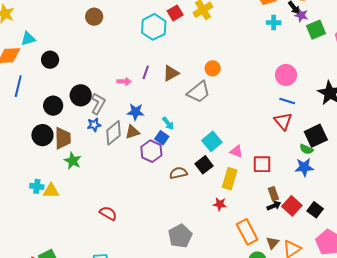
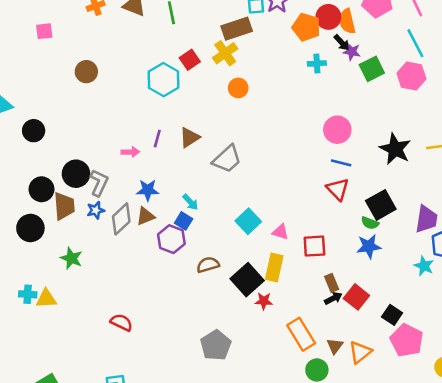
orange circle: (213, 68) -> (238, 88), moved
brown trapezoid: (63, 138) -> (64, 206), moved
black square: (204, 165) -> (247, 280), moved, size x1.4
black square: (315, 210) -> (392, 315), moved

